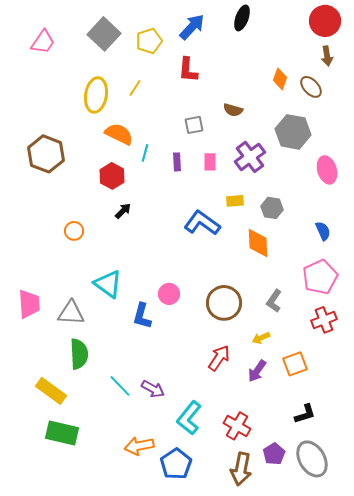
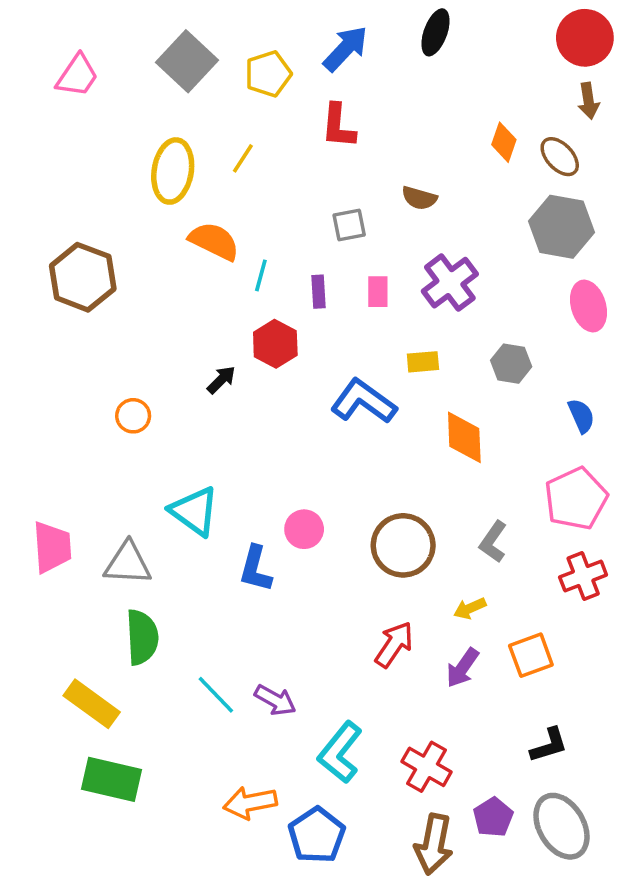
gray hexagon: (293, 132) -> (562, 227), moved
red hexagon: (112, 176) -> (275, 344), moved
gray hexagon: (272, 208) -> (511, 364), moved

